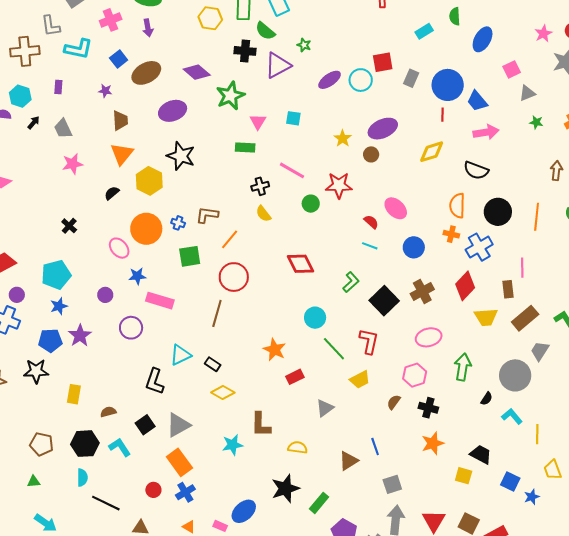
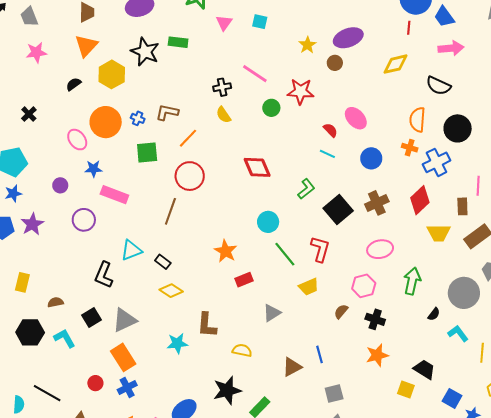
green rectangle: (245, 147) -> (178, 42), moved
cyan semicircle: (82, 478) -> (19, 404), moved

